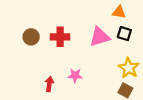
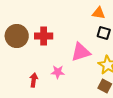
brown circle: (31, 37) -> (17, 36), size x1.5
pink triangle: (100, 37) -> (81, 52), moved

